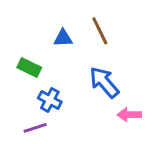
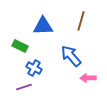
brown line: (100, 31) -> (81, 21), moved, turned 42
blue triangle: (63, 38) -> (43, 26), size x1.5

